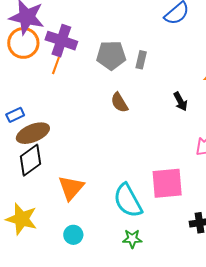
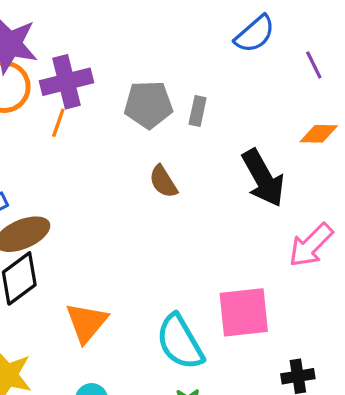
purple cross: (61, 41) -> (66, 82), turned -32
black arrow: (180, 101) -> (263, 178), size x1.8

